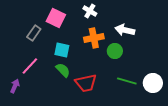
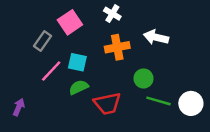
pink square: (56, 18) -> (70, 22), turned 30
green circle: (115, 51) -> (144, 78), moved
pink line: (30, 66) -> (51, 71), moved
green semicircle: (63, 70) -> (79, 87), turned -70

